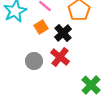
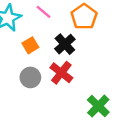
orange square: (41, 27) -> (30, 45), moved

